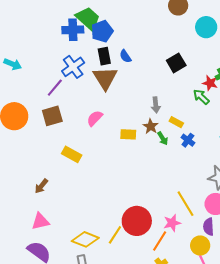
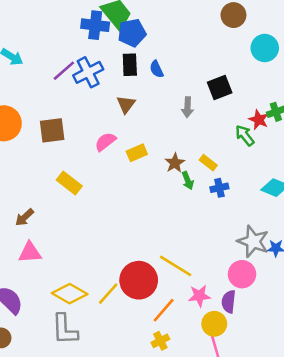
brown triangle: (105, 78) -> (126, 104), moved, size x0.6
purple line: (55, 88) -> (64, 71), moved
gray arrow: (156, 105) -> (187, 107), moved
yellow rectangle: (128, 134) -> (137, 153), moved, turned -35
blue cross: (188, 140) -> (219, 188), turned 32
yellow line: (185, 204) -> (176, 266), moved, turned -36
pink triangle: (40, 221) -> (30, 252), moved
pink star: (172, 223) -> (199, 296), moved

